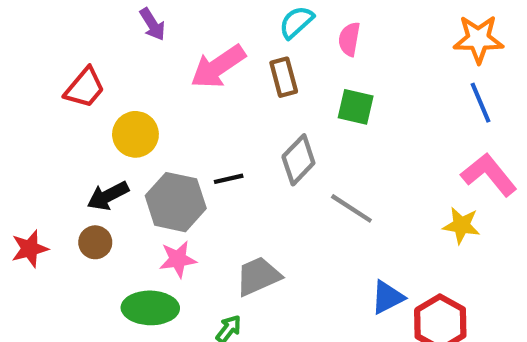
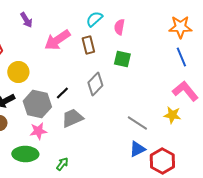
black line: (229, 179) -> (62, 93), turned -32
gray line: (351, 208) -> (137, 123), moved
gray trapezoid: (258, 276) -> (72, 118), moved

